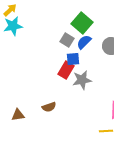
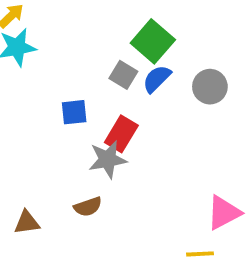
blue square: (73, 59) -> (74, 112), moved
gray star: (82, 80) -> (108, 159), moved

